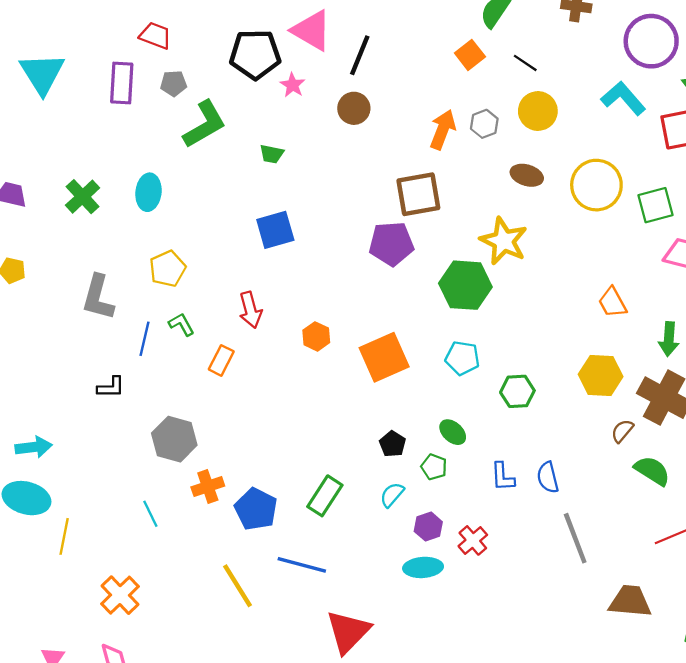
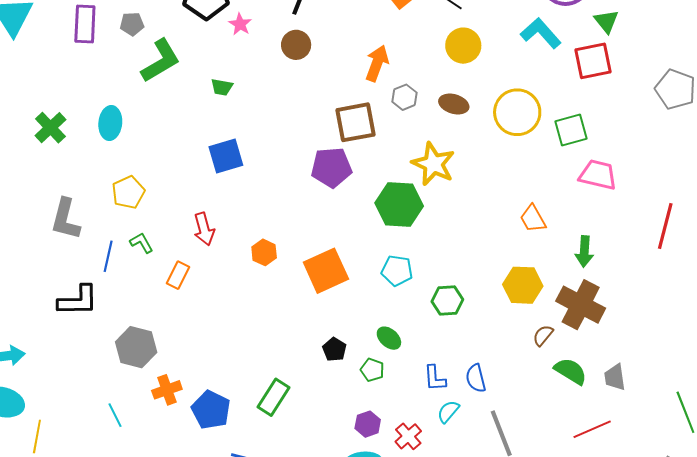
gray hexagon: (484, 124) -> (404, 97), moved
black L-shape: (111, 387) -> (78, 301), size x1.6
cyan semicircle: (392, 495) -> (448, 412), moved

